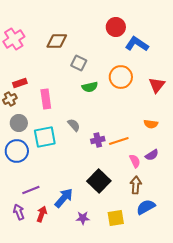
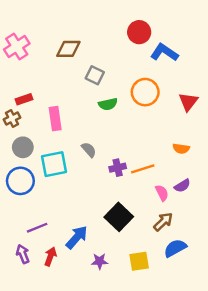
brown arrow: (136, 185) -> (163, 222), turned 42

